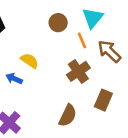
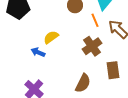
yellow semicircle: (30, 61) -> (51, 37), turned -70
brown rectangle: (103, 100) -> (113, 70), turned -30

